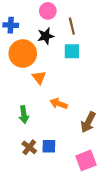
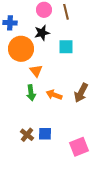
brown line: (72, 26) -> (66, 12), moved
green arrow: (24, 115) -> (31, 93), moved
brown arrow: (88, 122) -> (81, 93), moved

